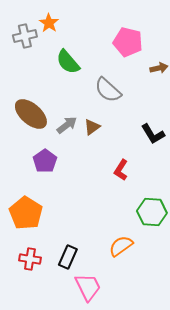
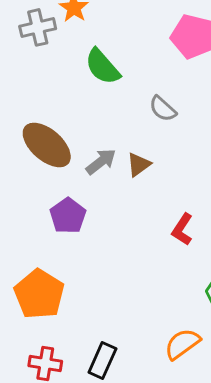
gray semicircle: (108, 90) -> (163, 109), size x0.7

